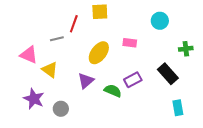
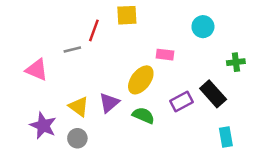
yellow ellipse: (99, 53) -> (141, 80), moved
yellow triangle: (50, 70) -> (79, 107), moved
purple rectangle: (133, 80) -> (181, 101), moved

